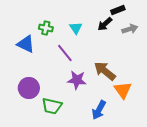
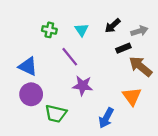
black rectangle: (118, 10) -> (123, 48), moved
blue triangle: (26, 44) -> (28, 66), moved
brown arrow: (105, 71) -> (141, 66), moved

